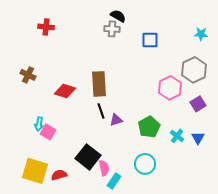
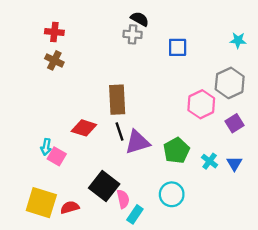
brown cross: (28, 75) -> (54, 60), moved
red diamond: (65, 91) -> (84, 128), moved
purple triangle: (116, 120) -> (137, 142), size x1.6

